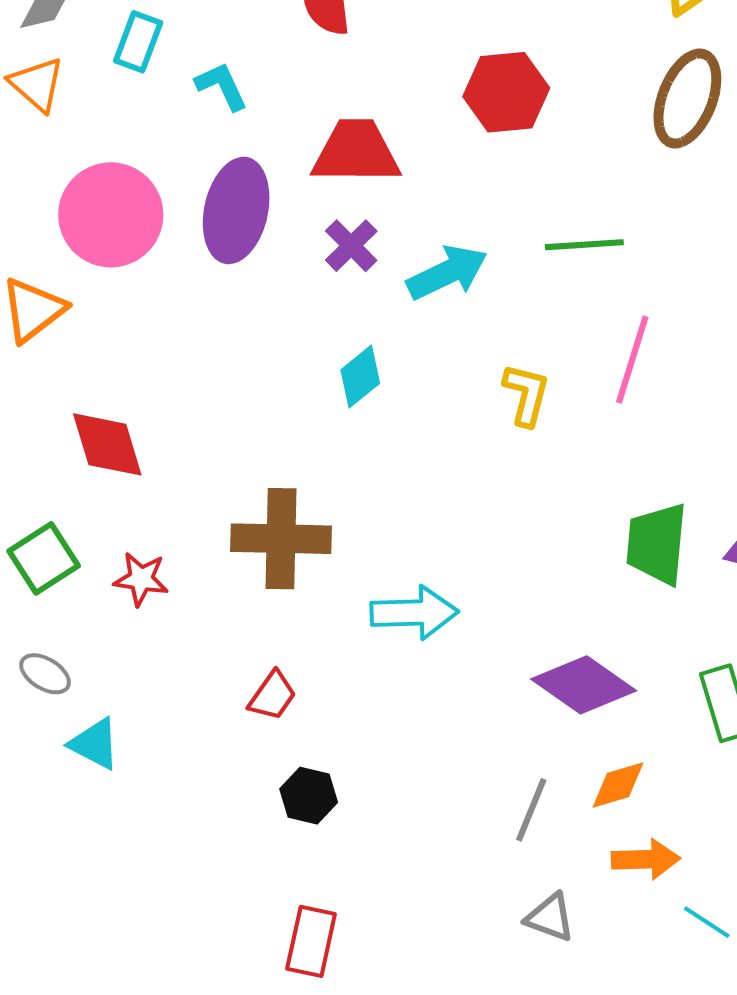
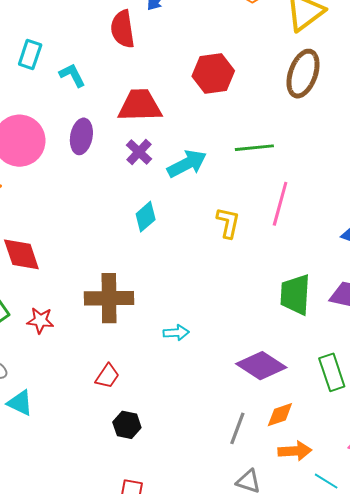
purple ellipse: (236, 210) -> (81, 136), size x0.7
cyan arrow: (414, 613) -> (176, 333), size x0.6

